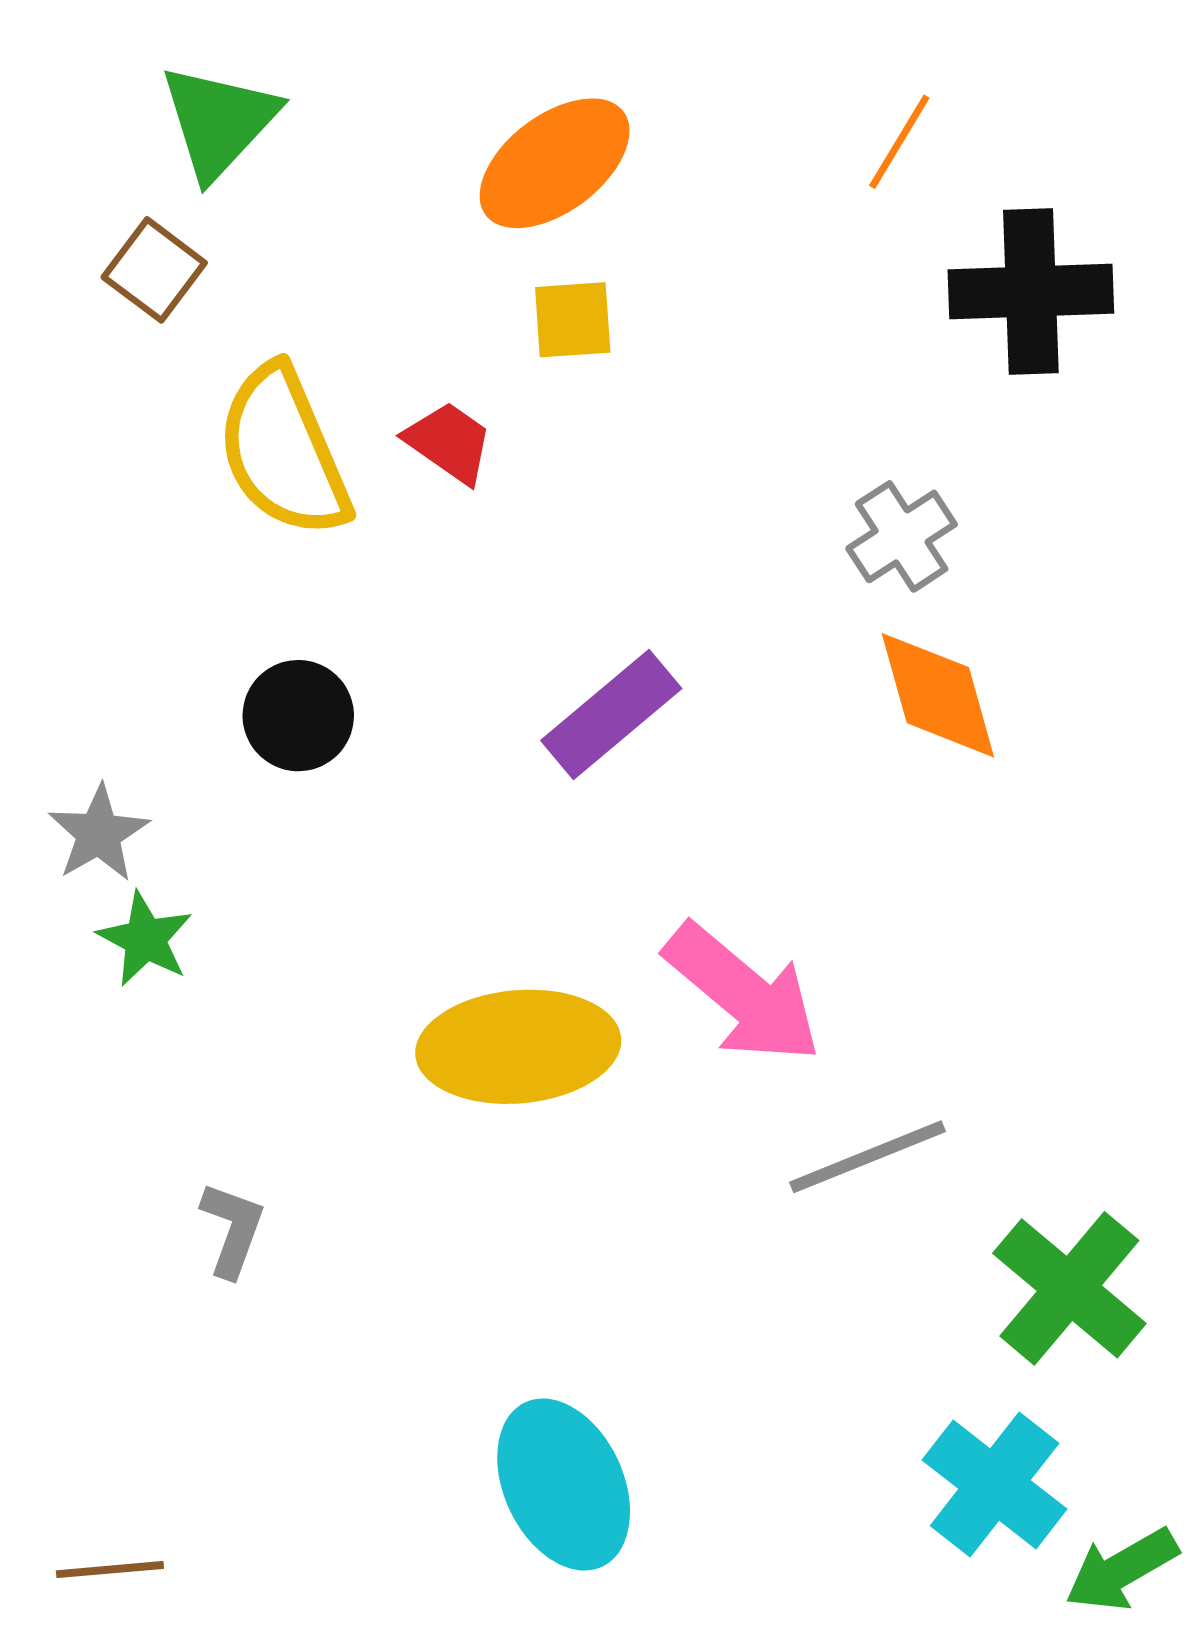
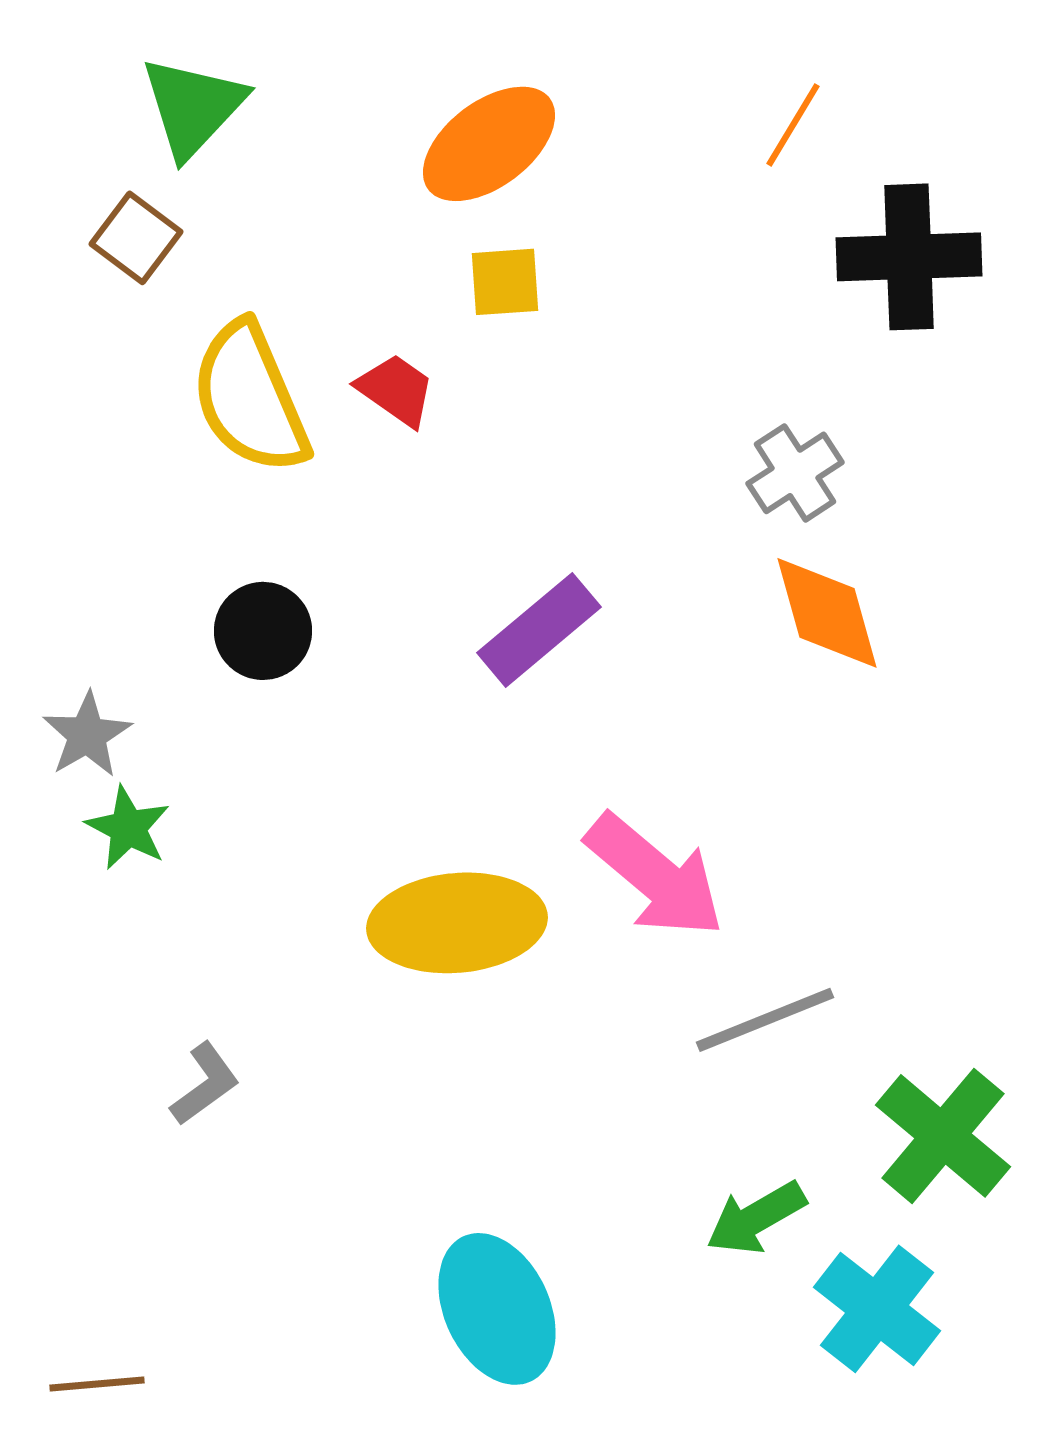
gray L-shape: (232, 1229) -> (205, 1084), turned 34
green arrow: (1122, 1570) -> (756, 1218), moved

